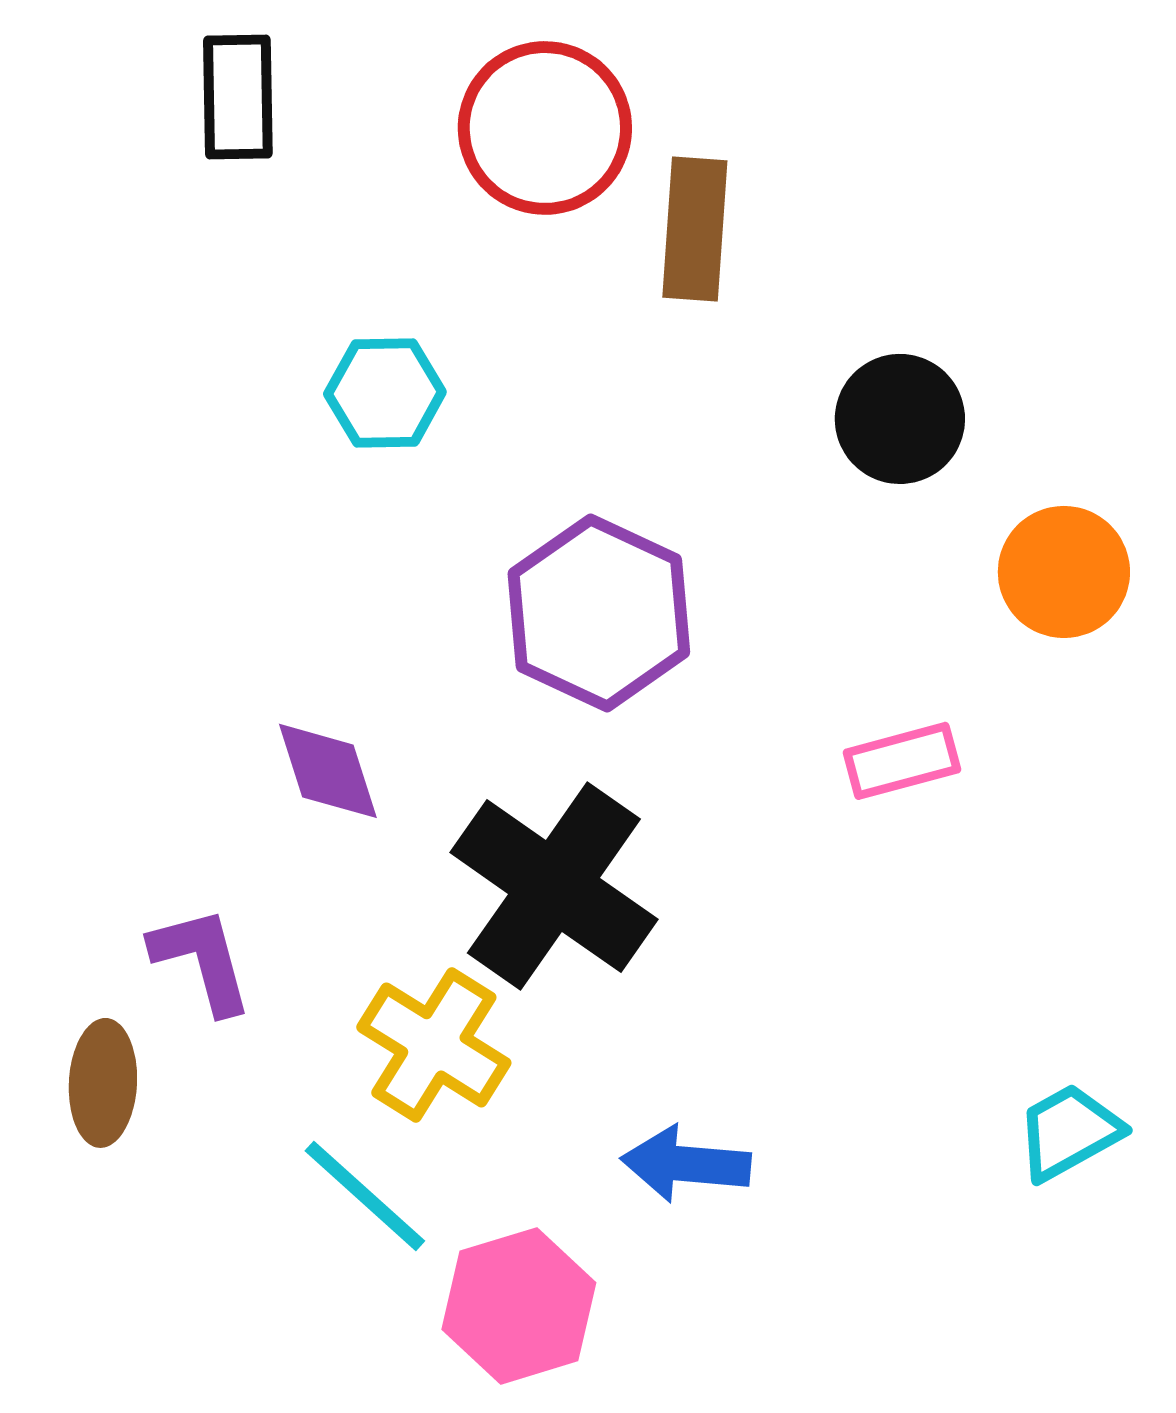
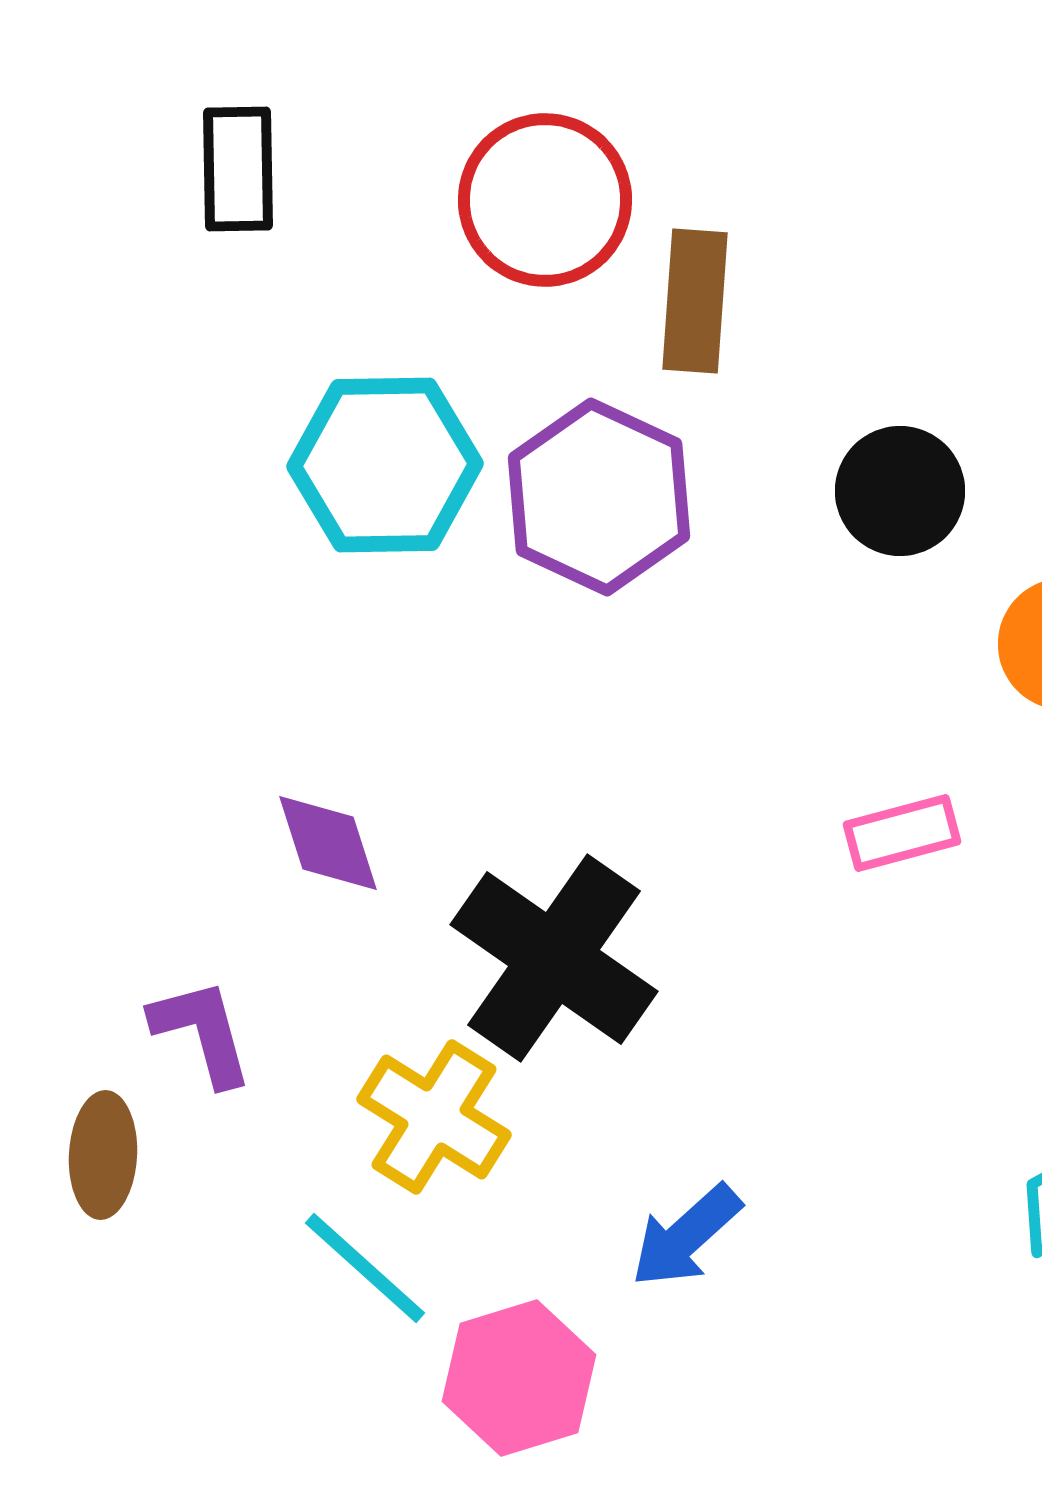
cyan hexagon: (385, 393) -> (385, 465), size x1.6
purple hexagon: (599, 613) -> (599, 497), moved
blue arrow: (686, 1164) -> (686, 1236), turned -47

